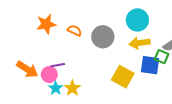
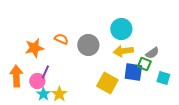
orange star: (46, 24) -> (34, 48), moved
purple line: (58, 65) -> (45, 72), turned -56
orange arrow: (27, 69) -> (16, 76), turned -125

